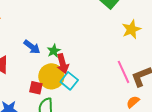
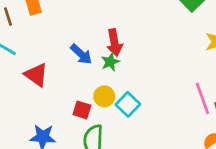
red arrow: (63, 64) -> (114, 43), moved
yellow circle: (51, 76) -> (104, 96), size x0.6

